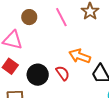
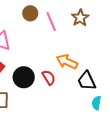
brown circle: (29, 17) -> (30, 13), moved

